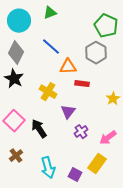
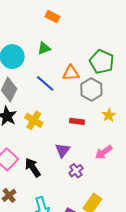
orange triangle: (68, 67) -> (71, 73), moved
yellow cross: (48, 92) -> (34, 120), moved
yellow star: (113, 99) -> (109, 115), moved
pink arrow: (108, 138) -> (104, 152), moved

